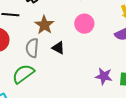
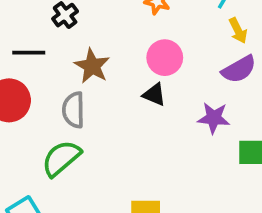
black triangle: (58, 48) -> (154, 95), moved
purple star: (104, 76) -> (214, 118), moved

